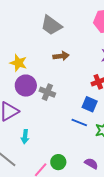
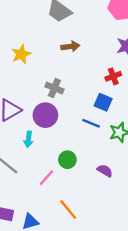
yellow star: (18, 63) -> (21, 54), turned 30
purple circle: (26, 86) -> (45, 115), moved
green circle: (58, 162) -> (67, 160), moved

